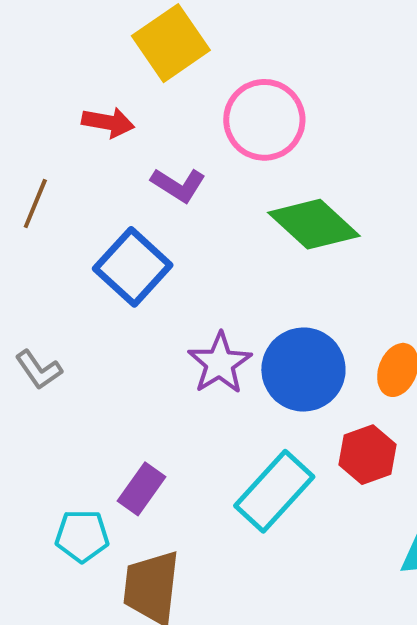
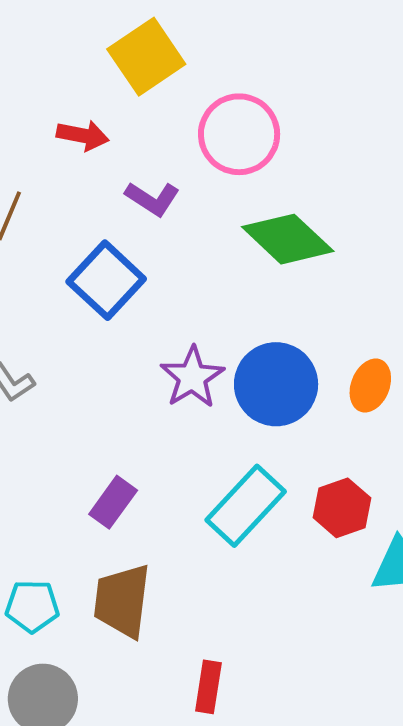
red hexagon: (368, 455) -> (342, 508), moved
cyan pentagon: (82, 536) -> (32, 606), moved

